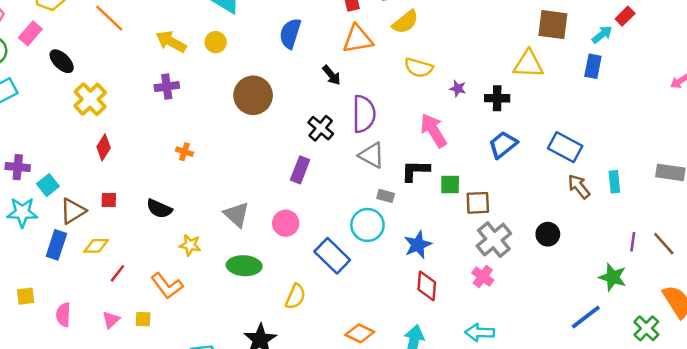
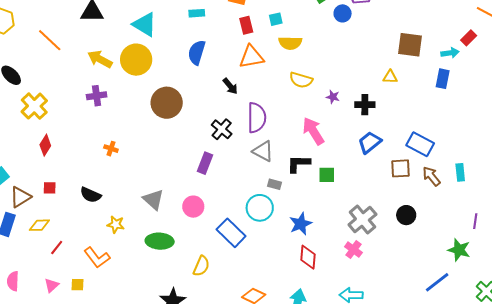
yellow semicircle: (405, 22) -> (290, 43), turned 40
cyan arrow: (602, 34) -> (450, 53), turned 30
yellow circle: (216, 42) -> (136, 60), size x1.8
yellow triangle: (528, 64) -> (390, 77), size x0.6
brown square: (478, 203) -> (400, 168), moved

